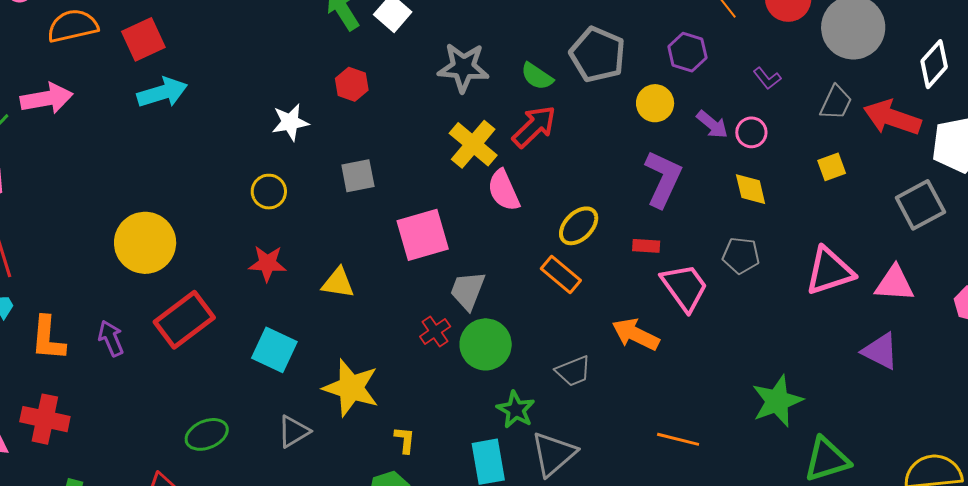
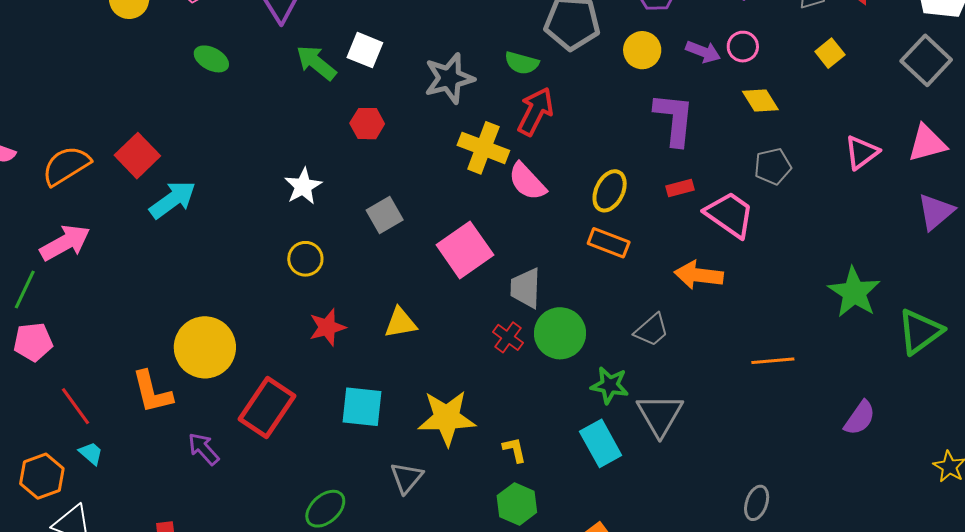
red hexagon: (352, 84) -> (367, 124), moved
pink triangle: (830, 271) -> (862, 152), size x0.7
orange L-shape: (48, 338) -> (152, 392), moved
purple triangle: (880, 351) -> (936, 212), turned -48

